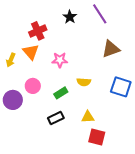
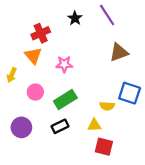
yellow arrow: (11, 60) -> (12, 75), moved
yellow semicircle: (84, 82) -> (107, 106), moved
green rectangle: (61, 93) -> (65, 100), size x1.5
purple circle: (13, 100) -> (21, 127), moved

